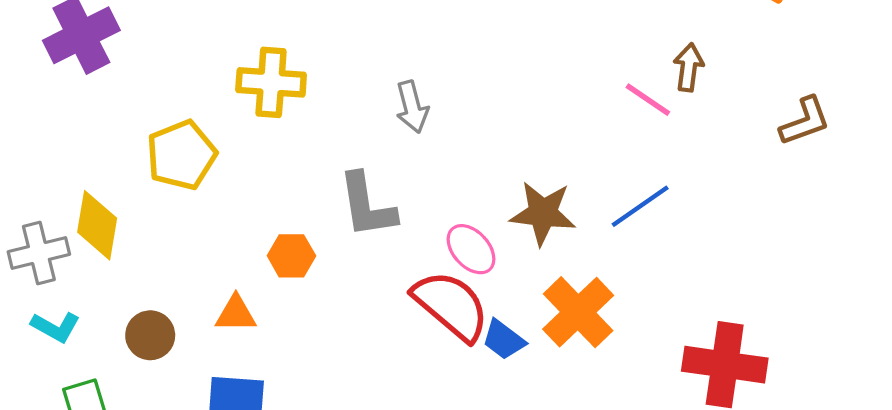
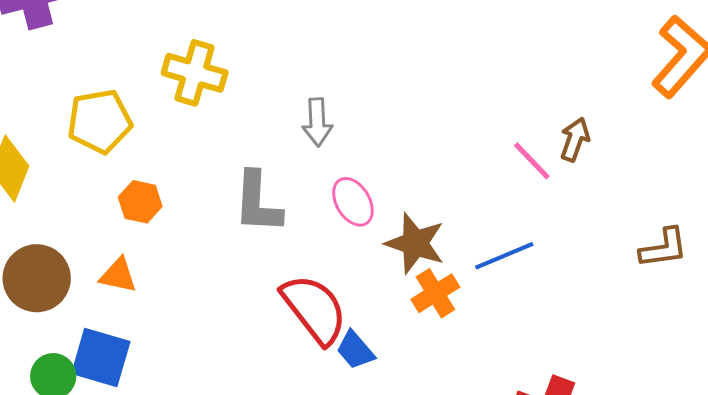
brown L-shape: (805, 121) -> (664, 248), moved
pink ellipse: (471, 249) -> (353, 202), moved
orange hexagon: (291, 256) -> (140, 202), moved
orange cross: (578, 312) -> (435, 293), moved, size x0.7
brown circle: (150, 335) -> (37, 278), size x1.5

